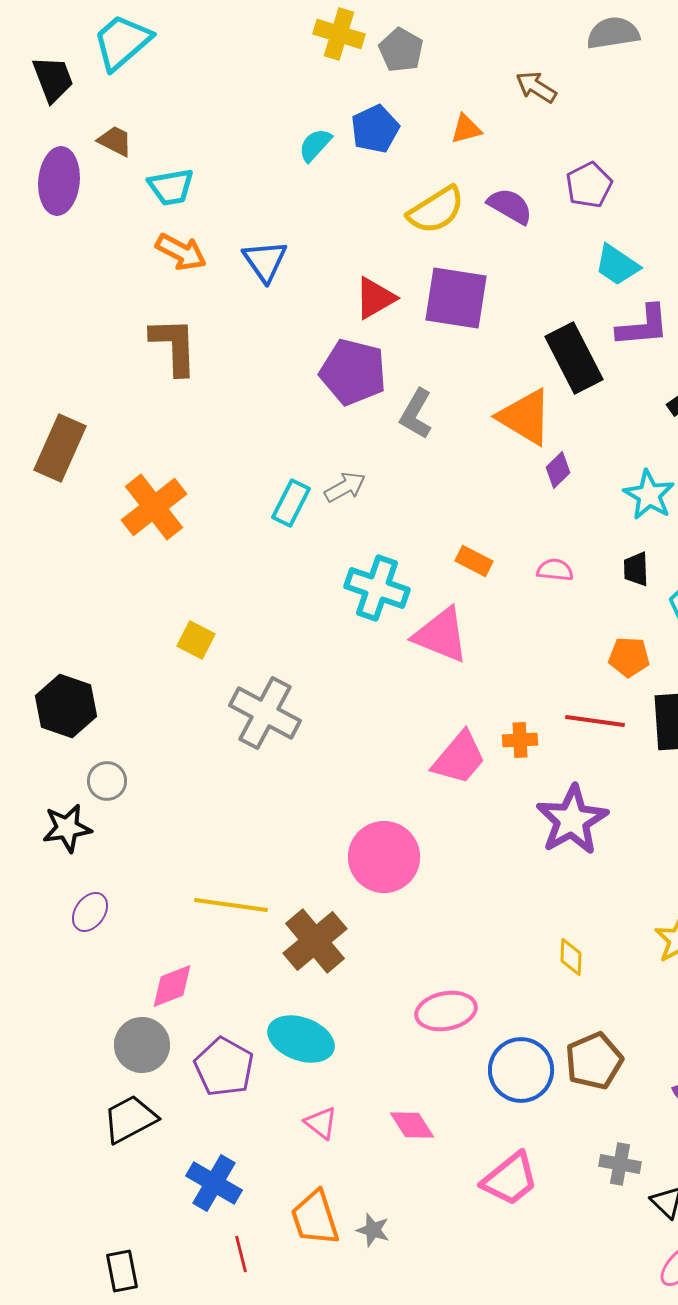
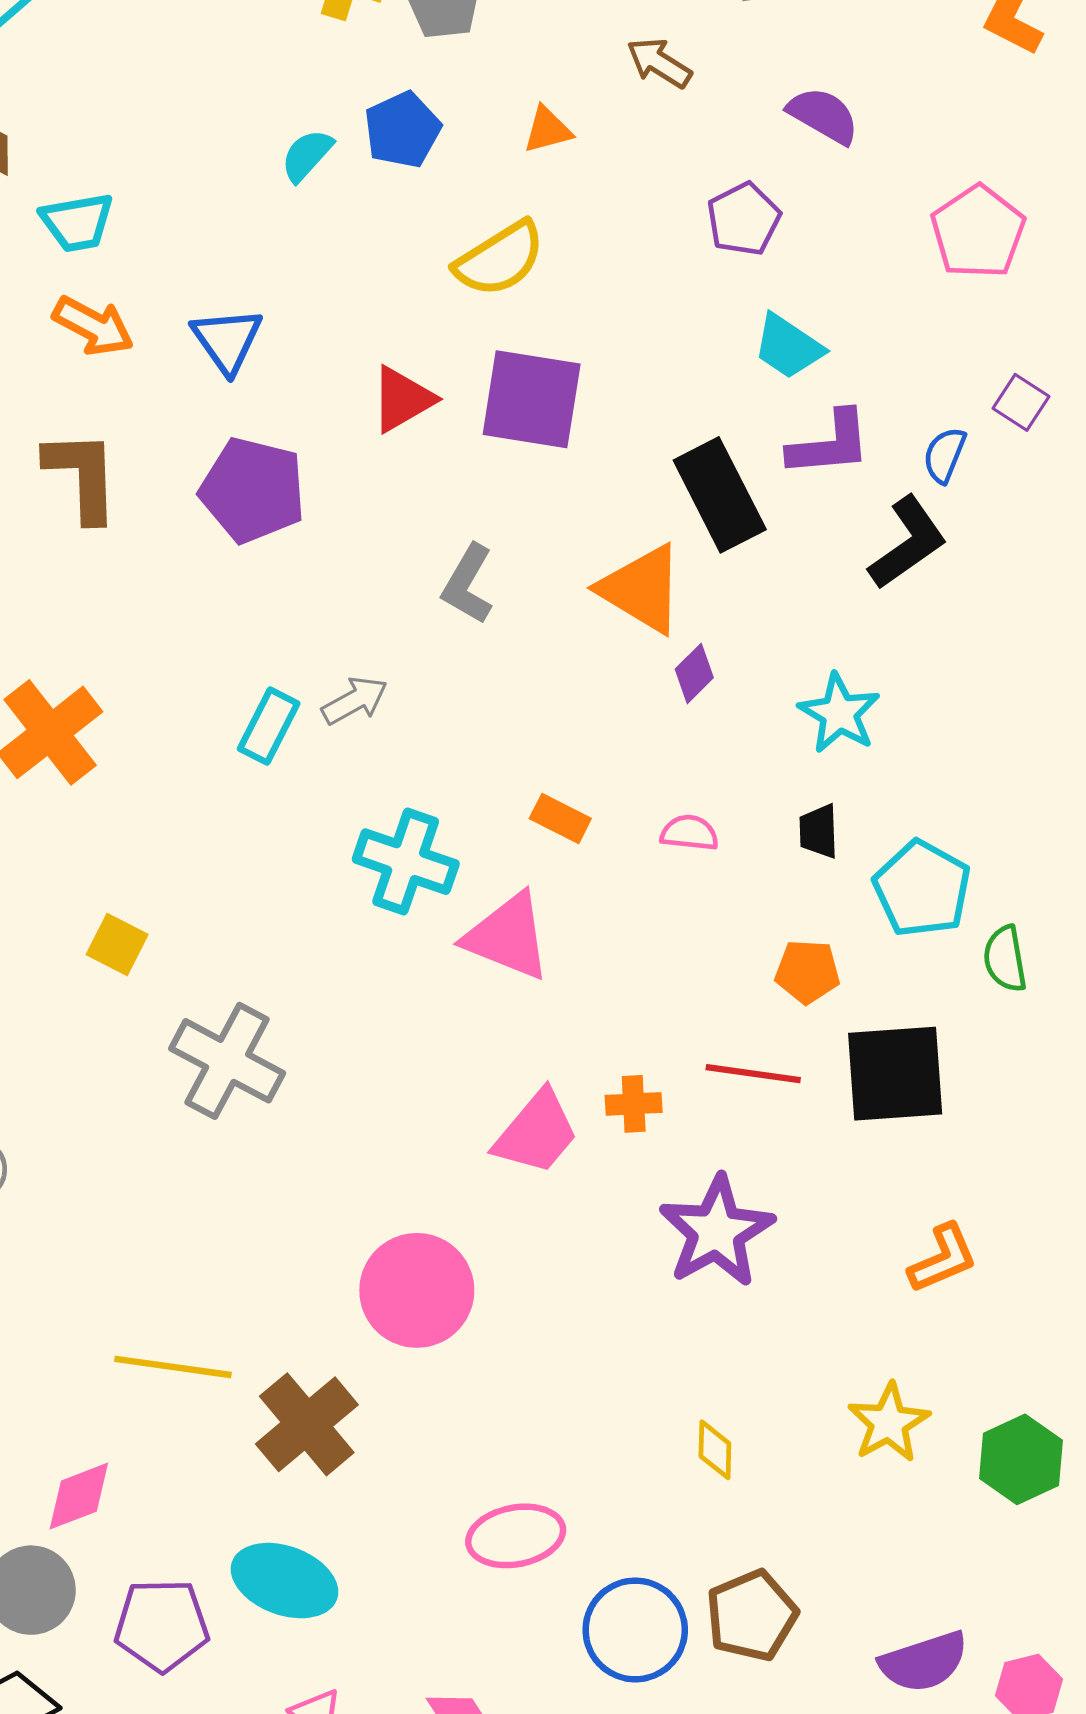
purple semicircle: (510, 206) -> (823, 115), moved
purple pentagon: (353, 372) -> (253, 490), moved
purple pentagon: (224, 1067) -> (162, 1625), turned -30

